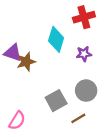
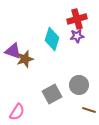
purple star: (84, 54) -> (77, 36), moved
brown line: (78, 118) -> (89, 110), moved, turned 48

